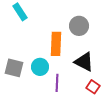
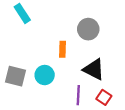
orange rectangle: (56, 44) -> (62, 49), size x0.6
purple line: (57, 83) -> (78, 95), moved

